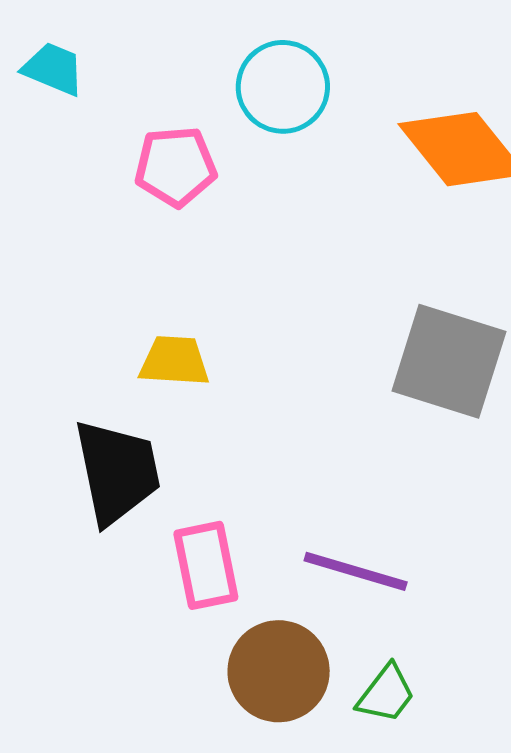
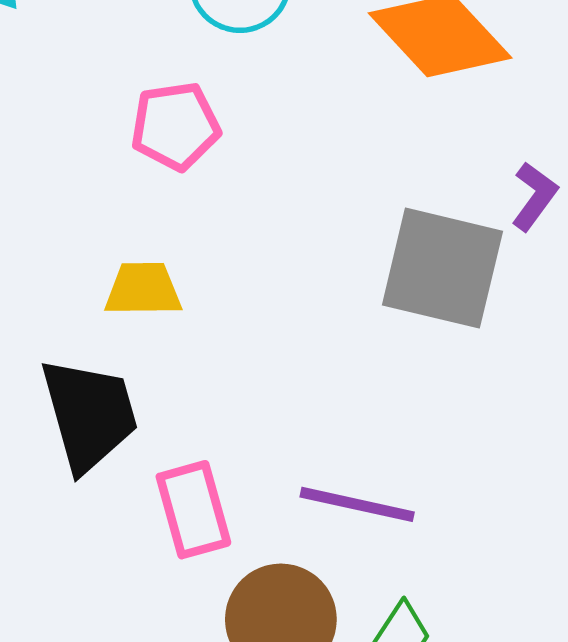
pink pentagon: (176, 167) -> (175, 126), moved

